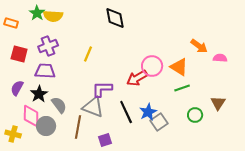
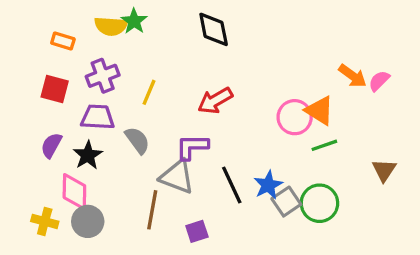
green star: (37, 13) -> (134, 21), moved
orange rectangle: (11, 23) -> (63, 41), moved
yellow line: (88, 54) -> (149, 92), moved
pink semicircle: (220, 58) -> (379, 81), moved, turned -48
pink circle: (152, 66) -> (295, 117), moved
red arrow: (137, 78) -> (215, 101), moved
gray semicircle: (59, 105) -> (137, 140), moved
green circle: (195, 115) -> (319, 203), moved, size x1.5
gray circle: (46, 126) -> (88, 221), moved

